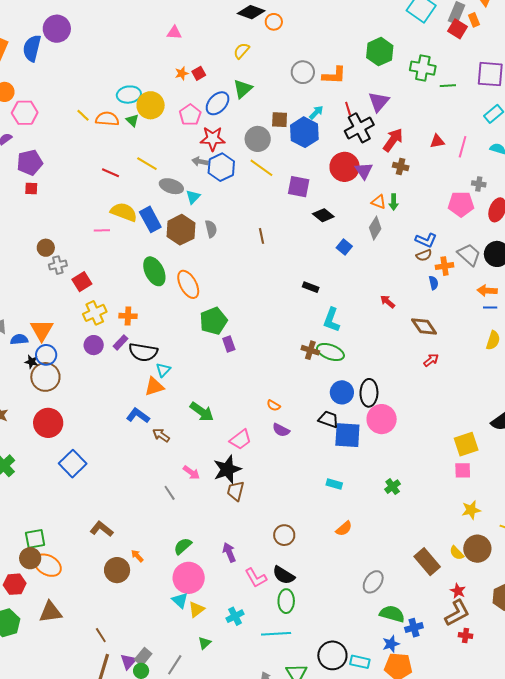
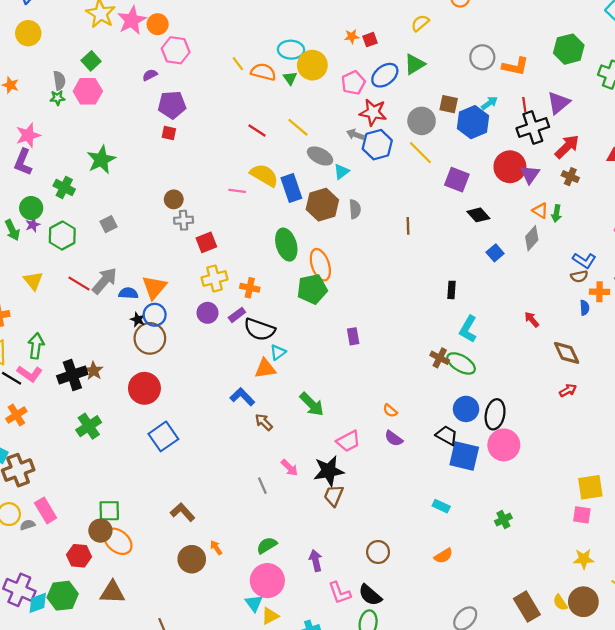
black rectangle: (311, 287) -> (452, 290), turned 63
green pentagon: (213, 321) -> (312, 289), moved

